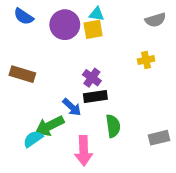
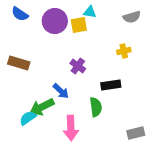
cyan triangle: (97, 14) -> (90, 12), moved
black rectangle: (95, 97) -> (111, 85), moved
gray rectangle: (159, 138) -> (136, 133), moved

